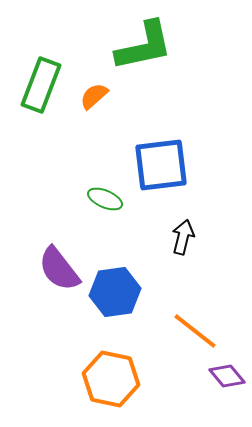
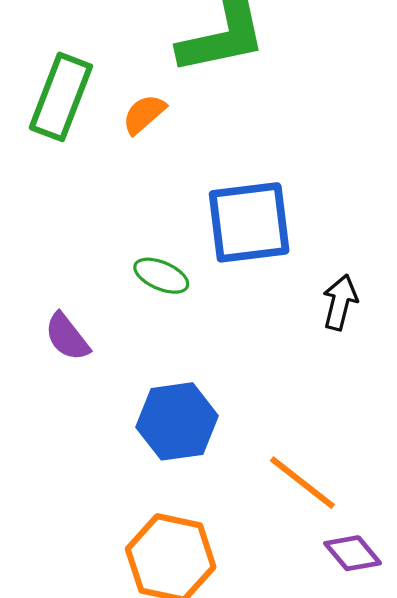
black arrow: (183, 237) -> (340, 302), moved
purple semicircle: (59, 269) -> (67, 337), moved, size x0.7

